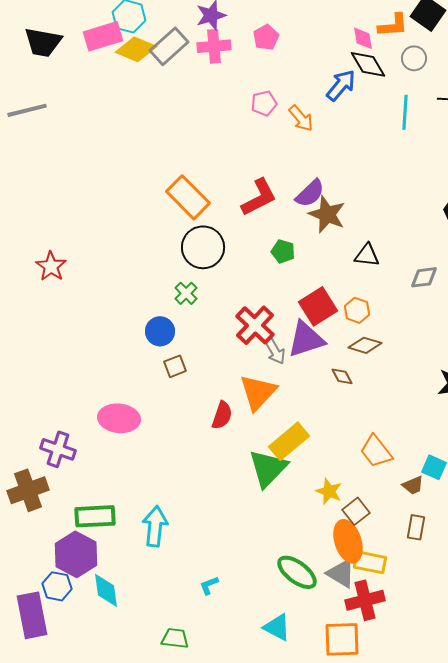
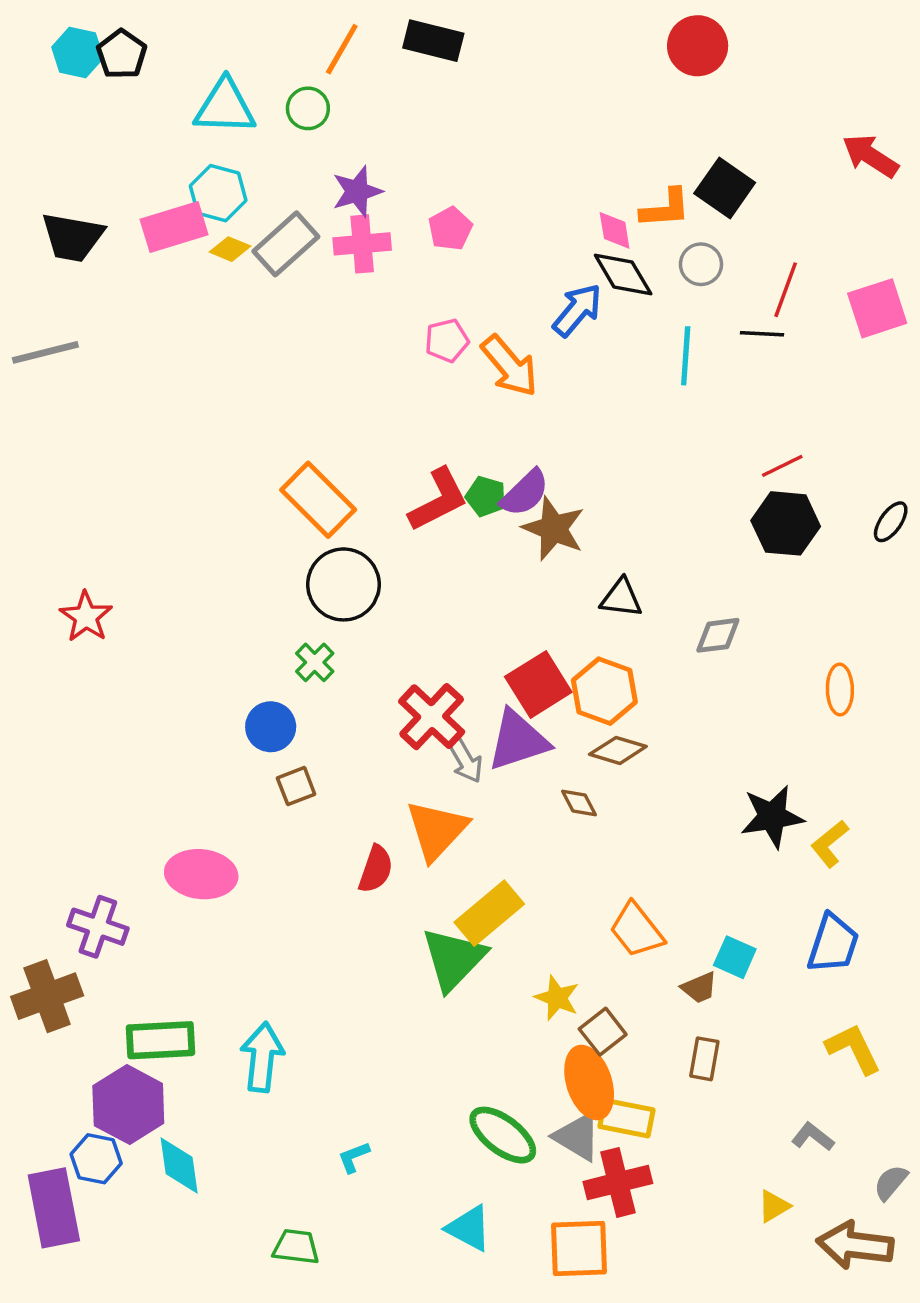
yellow diamond: (136, 49) -> (230, 249), size x0.6
orange arrow: (301, 118) -> (510, 366), size x1.4
green pentagon: (283, 251) -> (486, 496), moved
orange hexagon: (357, 310) -> (604, 691), size x1.5

